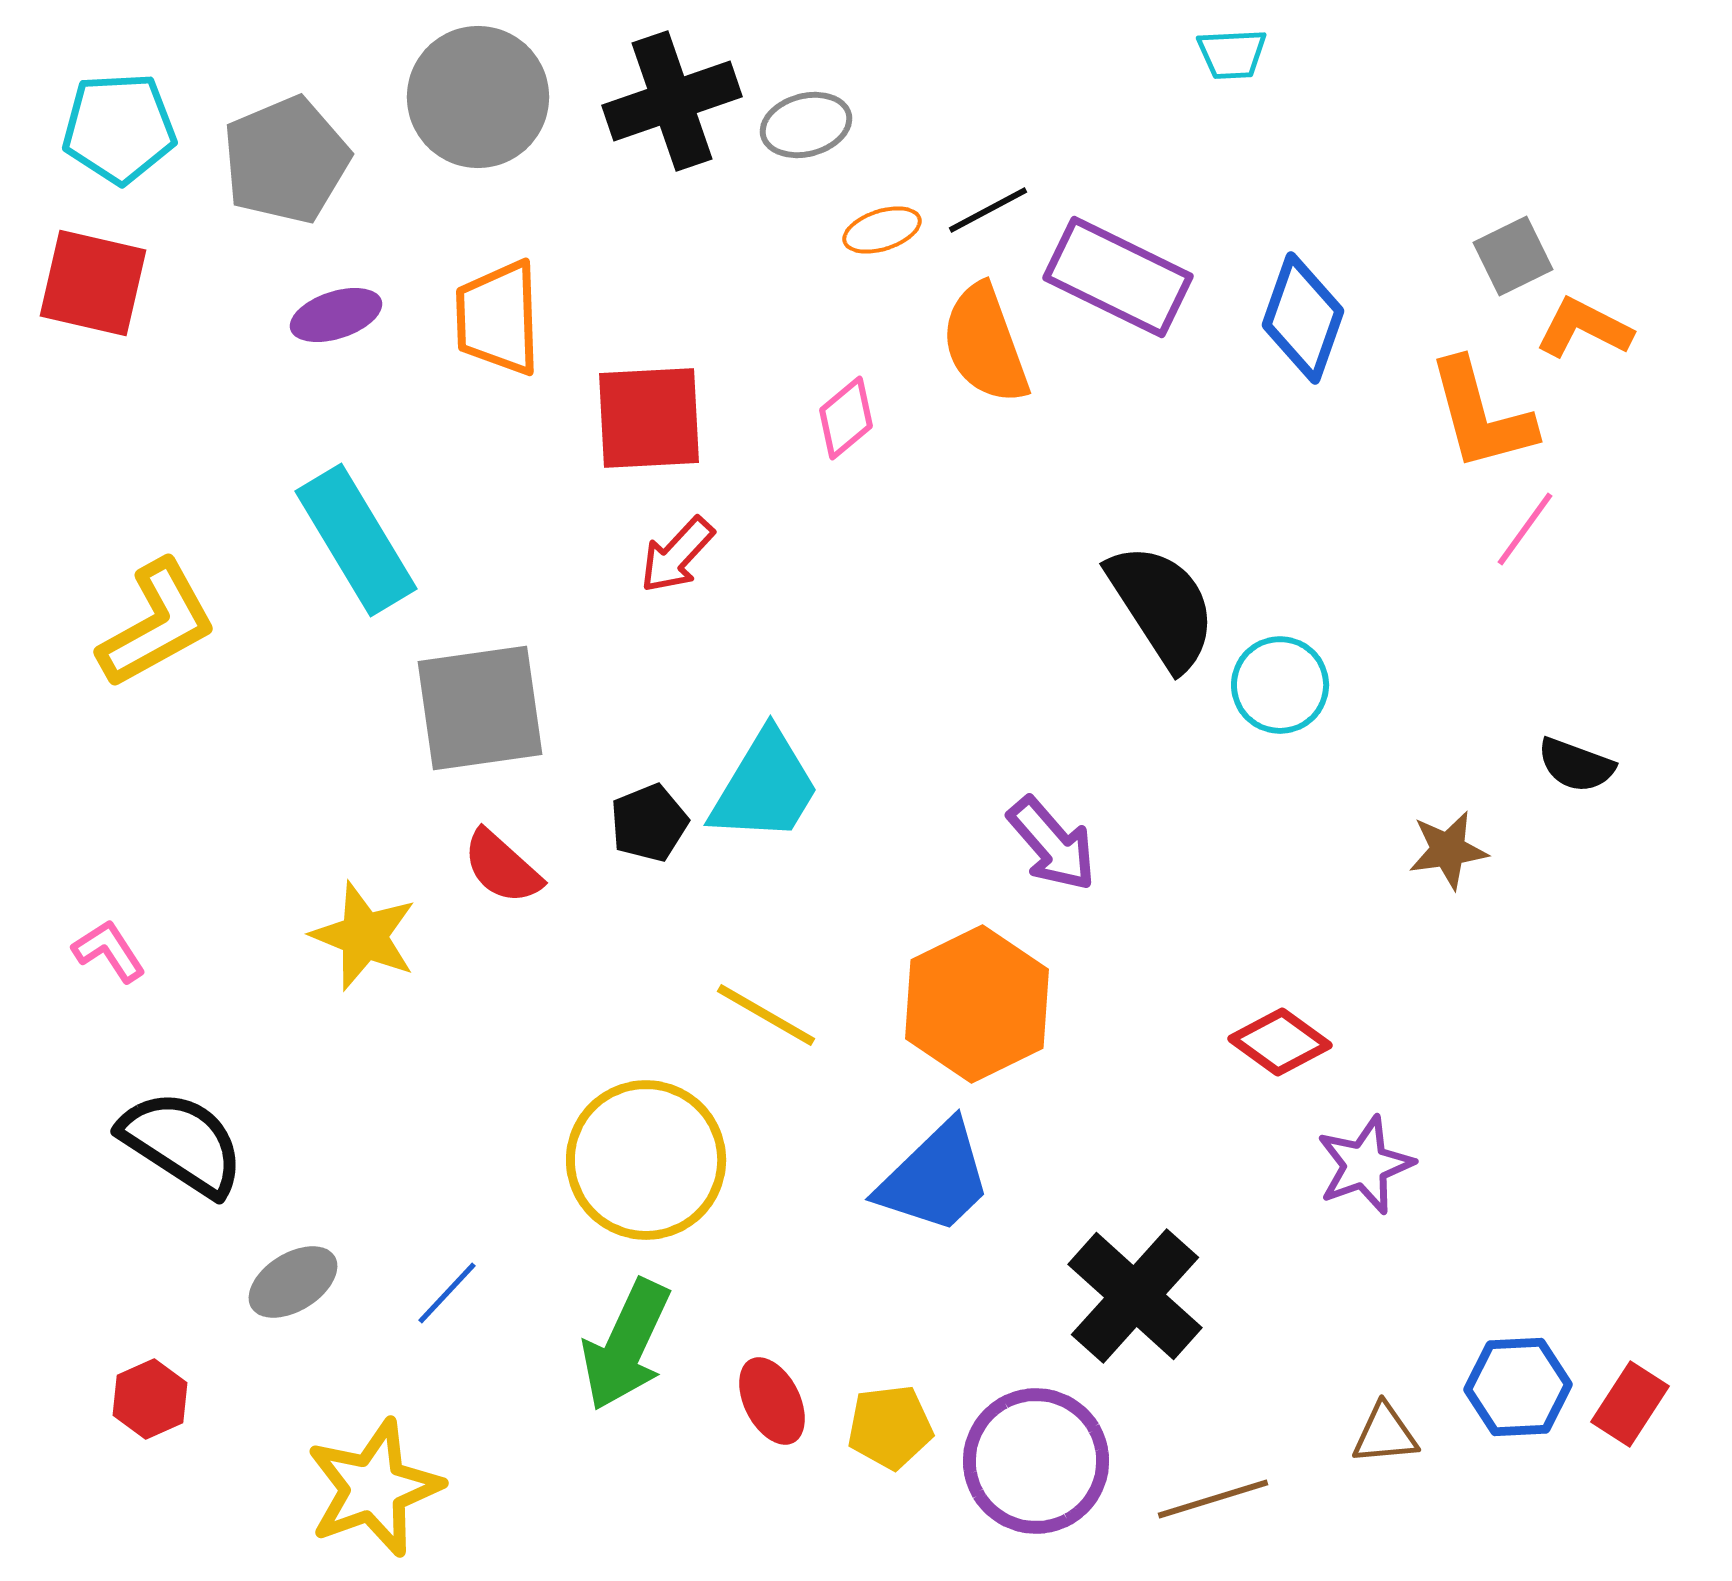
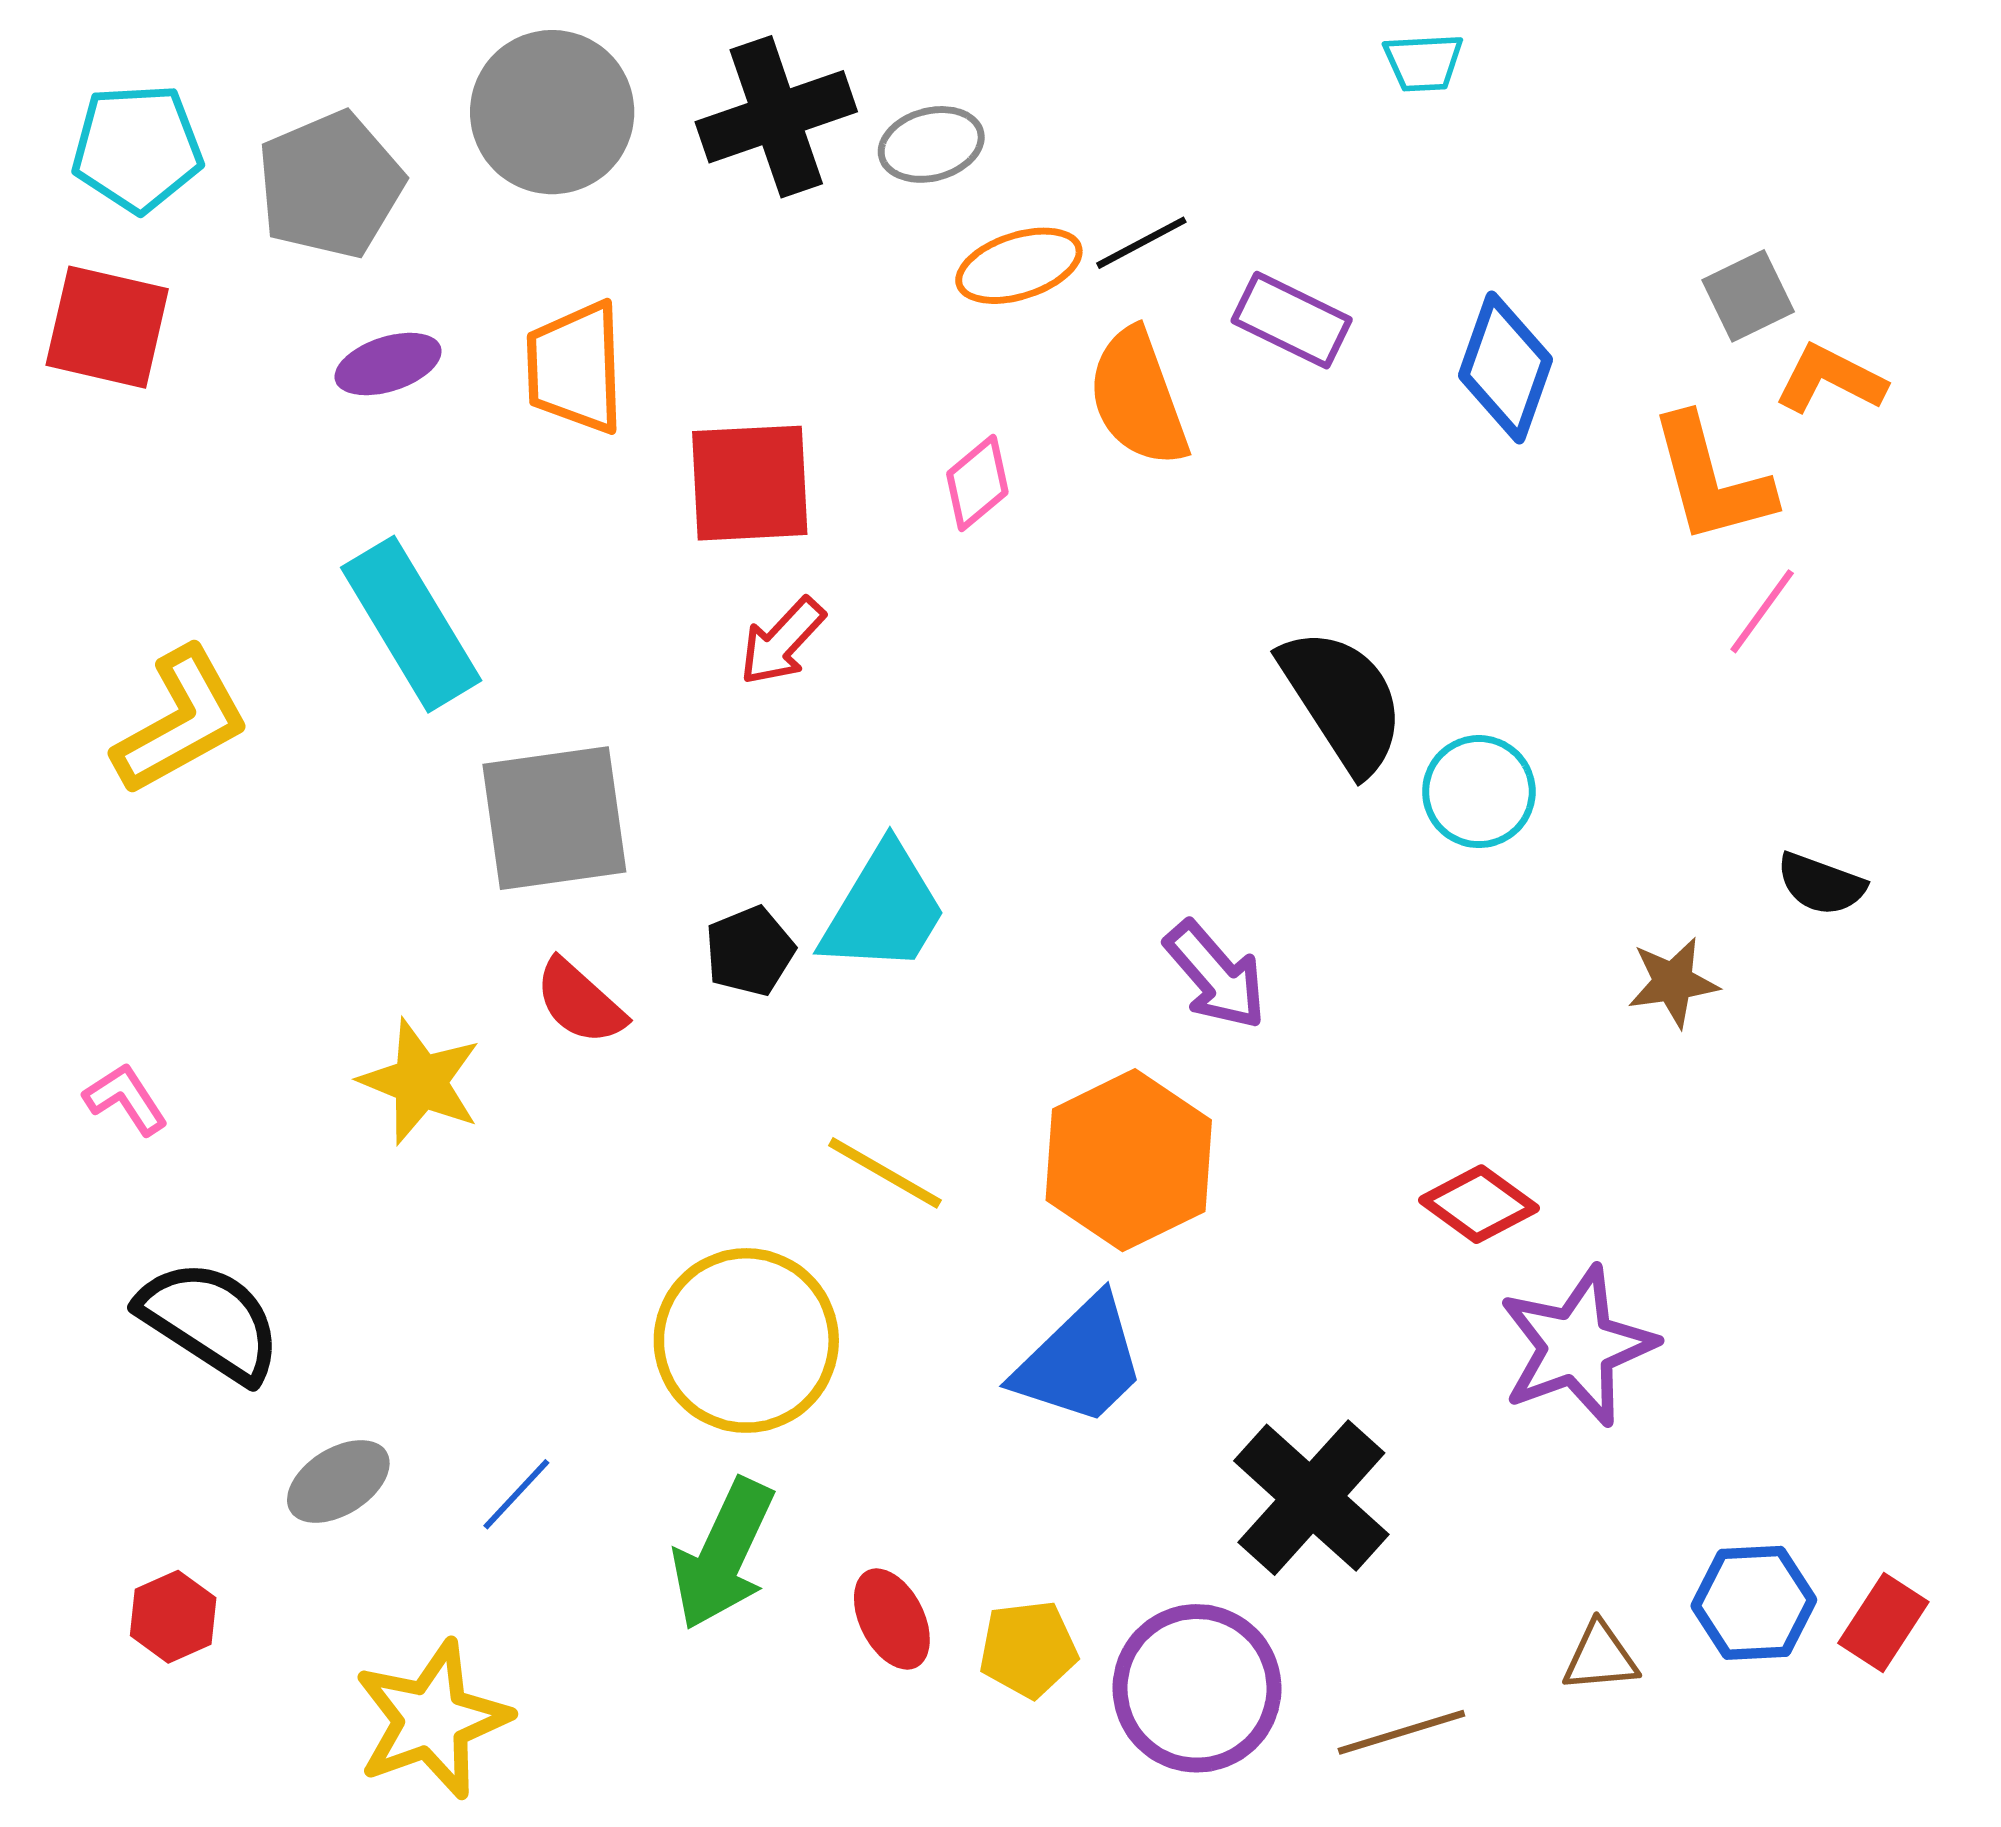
orange ellipse: (882, 230) -> (1019, 266), size x1.4
purple rectangle: (1118, 277) -> (1292, 320), size x0.7
purple star: (1365, 1165) -> (1577, 1346), size x1.4

